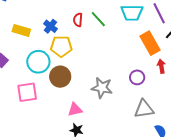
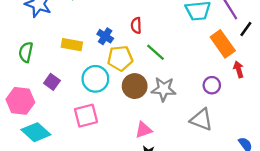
green line: (98, 19) -> (156, 52), moved
brown circle: (60, 77) -> (135, 86), moved
gray star: (102, 88) -> (164, 89), moved
gray triangle: (144, 109) -> (201, 120), moved, turned 35

